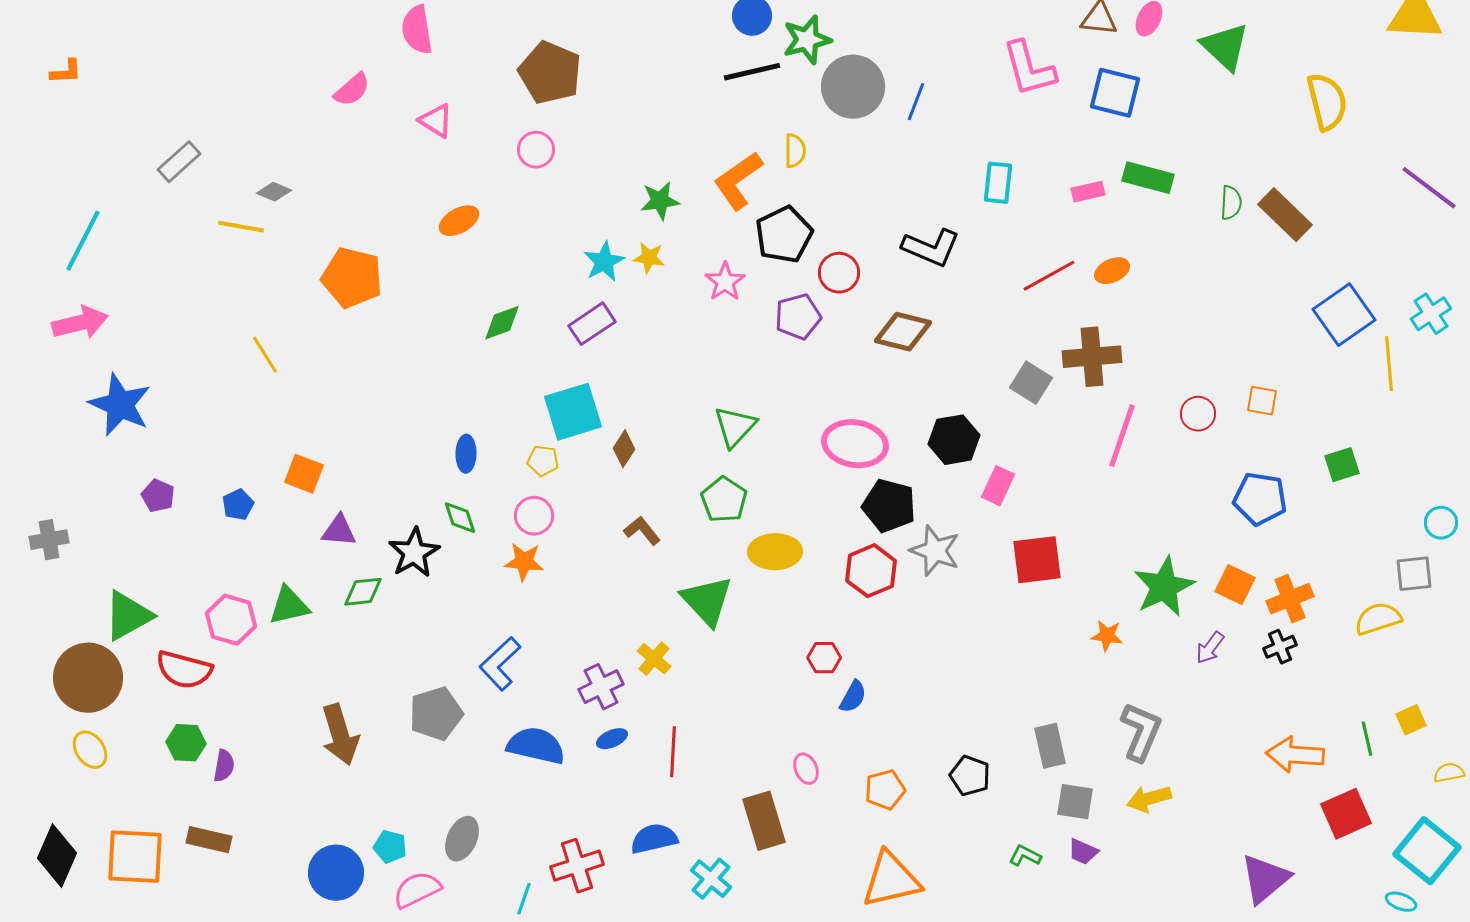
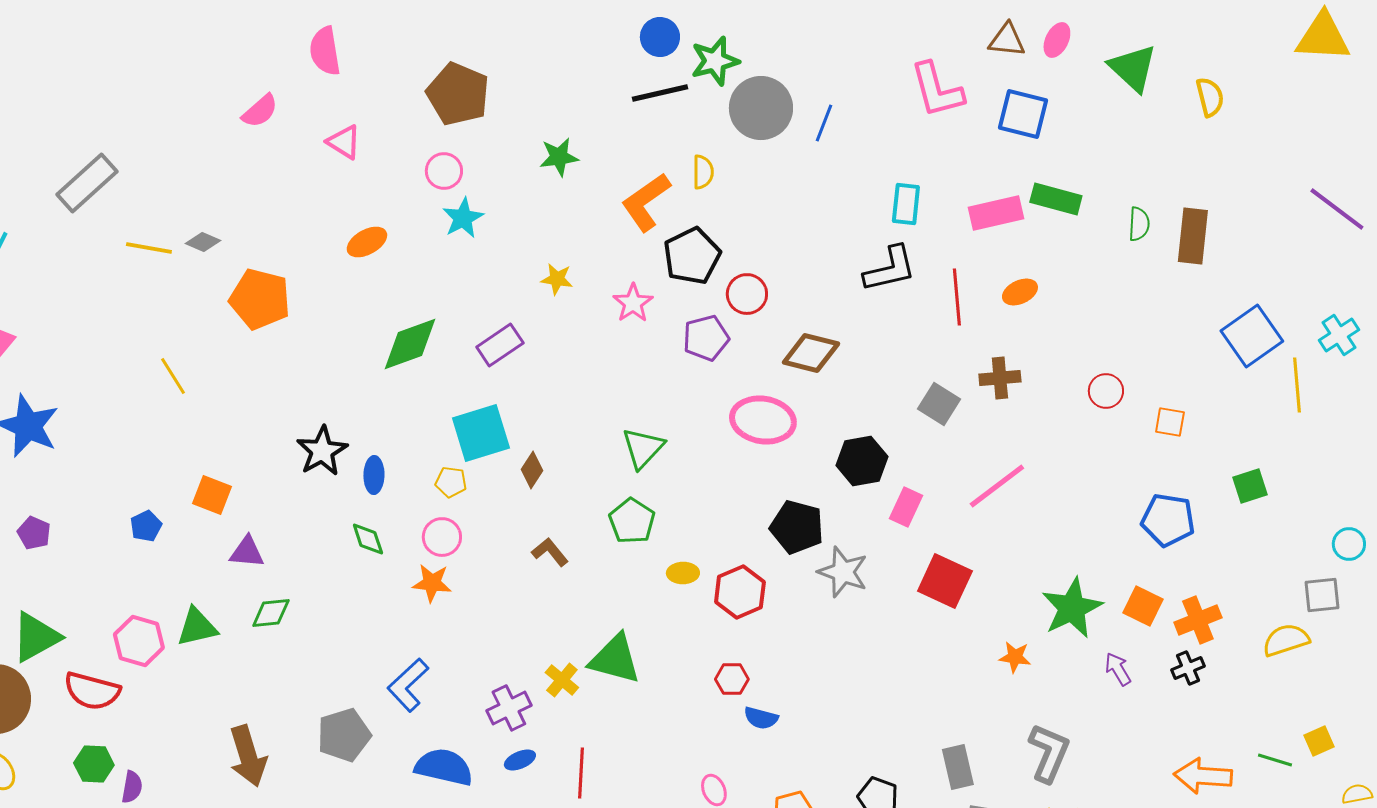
yellow semicircle: (1327, 102) -> (1210, 97), moved, size x0.7
gray rectangle: (179, 162) -> (87, 183), size x1.4
gray diamond: (274, 192) -> (203, 242), moved
pink rectangle: (1088, 192) -> (996, 213), size x1.6
green star: (660, 201) -> (559, 157), moved
brown rectangle: (1285, 215) -> (1193, 236), turned 52
black L-shape: (931, 248) -> (890, 269), moved, turned -36
cyan star: (604, 262) -> (463, 218), moved
red line: (1049, 276) -> (957, 297), turned -66
green diamond: (502, 323) -> (410, 344), size x1.5
brown cross: (1092, 357) -> (1000, 378), size x0.7
red circle: (1198, 414) -> (1106, 391), moved
pink line: (1122, 436) -> (997, 486), moved, turned 34
pink ellipse: (855, 444) -> (763, 420), moved
purple pentagon: (158, 496) -> (34, 533), moved
yellow ellipse: (775, 552) -> (683, 573), size x0.6
black star: (414, 553) -> (322, 451), moved
red square: (1037, 560) -> (945, 581), turned 32
red hexagon: (871, 571) -> (740, 592), moved
green triangle: (707, 601) -> (615, 659), moved, turned -32
purple arrow: (1210, 648) -> (1118, 669), turned 112
blue semicircle: (853, 697) -> (761, 718), turned 76
green line: (1367, 739) -> (1275, 760), turned -60

